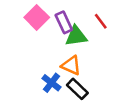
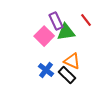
pink square: (37, 17) -> (44, 36), moved
orange triangle: (71, 66) -> (72, 61), moved

